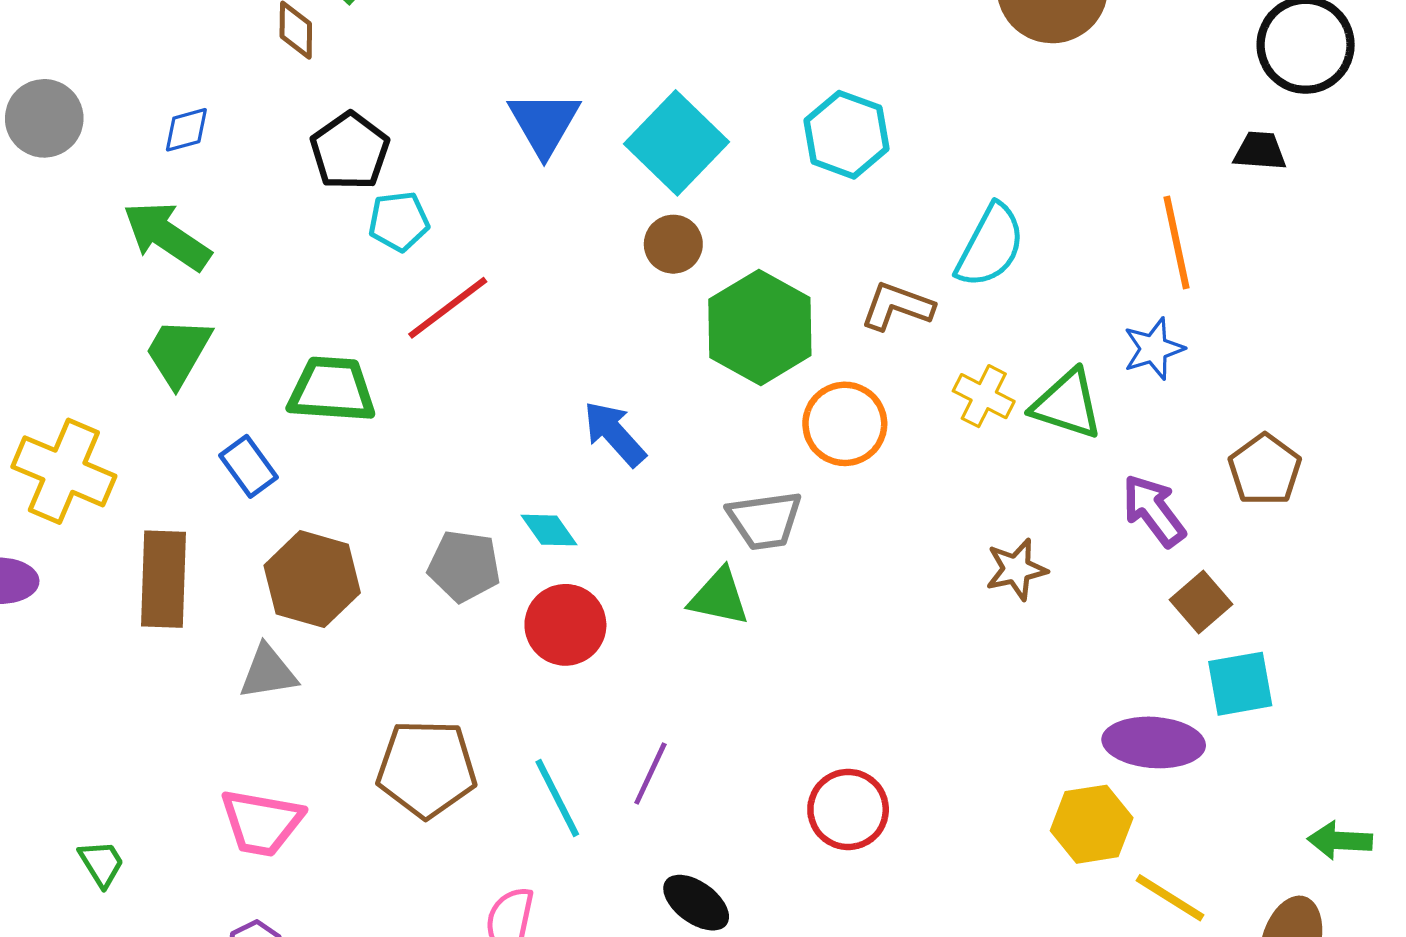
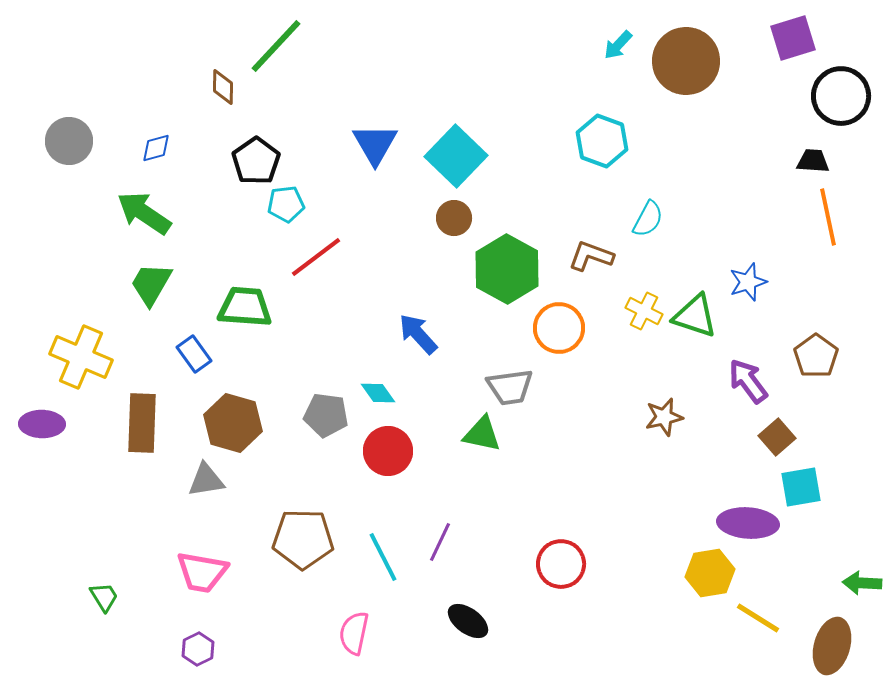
cyan hexagon: (846, 135) -> (602, 141), moved
orange line: (1177, 243) -> (828, 217), moved
cyan semicircle: (990, 246) -> (648, 219), size x0.7

